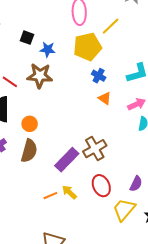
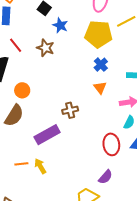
brown star: (40, 76) -> (45, 48), size x0.7
brown cross: (95, 149) -> (70, 110), moved, size x0.7
red ellipse: (101, 186) -> (111, 144), moved

